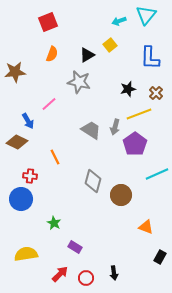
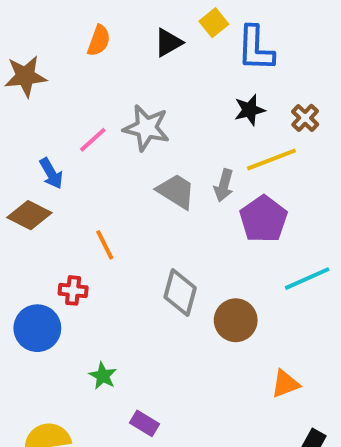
blue L-shape: (150, 58) -> (256, 48), moved
gray star: (79, 82) -> (146, 128), moved
red cross: (30, 176) -> (73, 290), moved
orange triangle: (146, 227) -> (285, 384), turned -42

